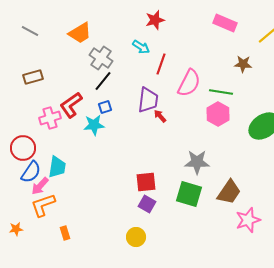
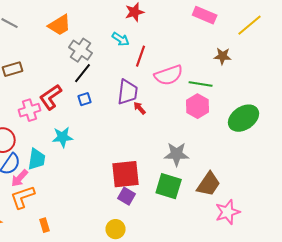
pink semicircle: (189, 83) -> (169, 75), turned 44
cyan star: (94, 125) -> (63, 137), moved
red square: (146, 182) -> (126, 174), size x1.4

